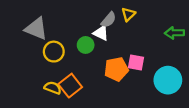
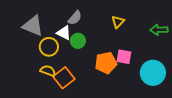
yellow triangle: (128, 14) -> (118, 22), moved
gray semicircle: (109, 20) -> (75, 18), moved
white triangle: (101, 33) -> (64, 33), moved
yellow semicircle: (53, 88) -> (48, 71), moved

